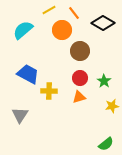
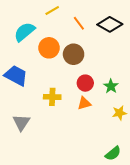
orange line: (74, 13) -> (79, 23), moved
orange circle: (62, 30) -> (49, 48), moved
brown circle: (80, 51) -> (74, 54), moved
blue trapezoid: (28, 74) -> (16, 76), moved

